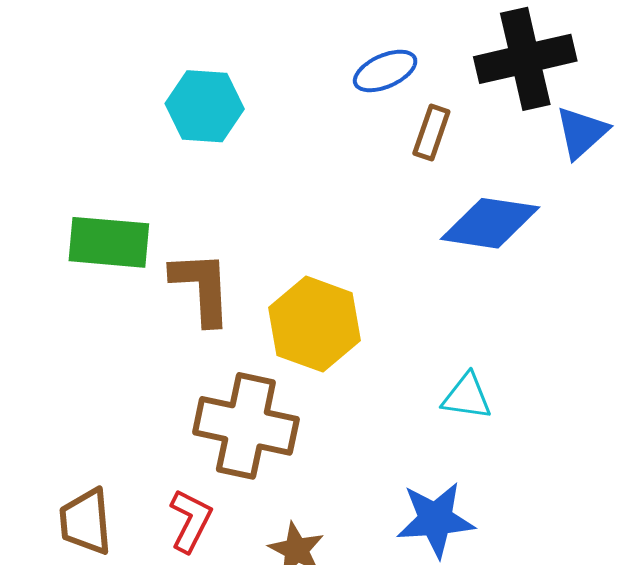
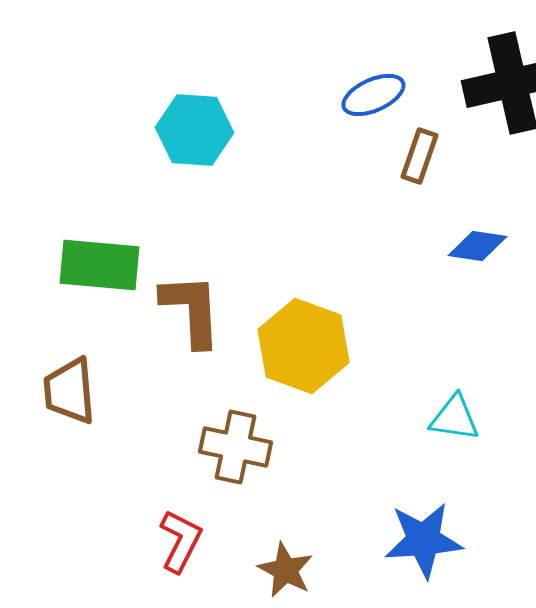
blue diamond: (490, 223) -> (477, 246), size x0.6
brown cross: (246, 426) -> (235, 447), size x0.7
brown trapezoid: (86, 522) -> (69, 391), moved

